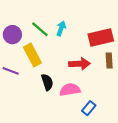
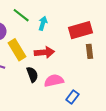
green line: (40, 29) -> (21, 15), moved
red arrow: (79, 64) -> (44, 52), moved

